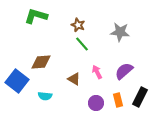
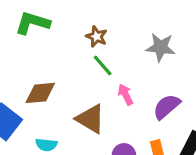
pink arrow: (97, 72) -> (125, 94), moved
brown triangle: (74, 79) -> (90, 119), size x1.5

